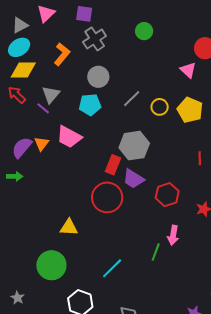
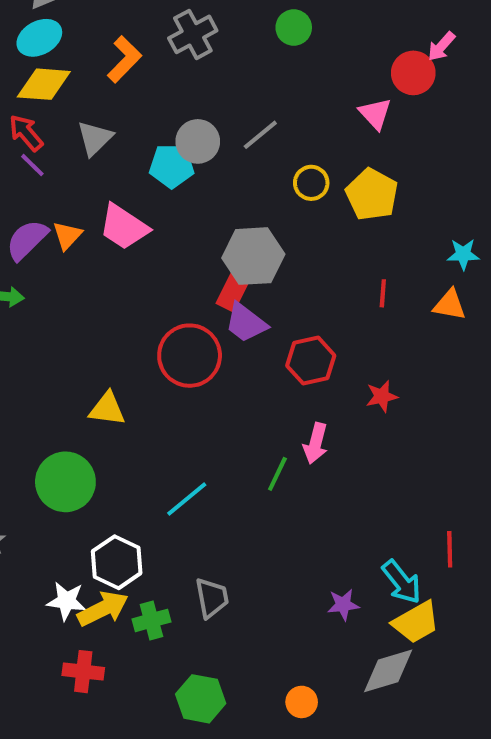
gray circle: (98, 77) -> (198, 141), moved
gray line: (132, 99) -> (260, 135), moved
purple line: (43, 108) -> (32, 165), moved
red rectangle: (113, 165) -> (233, 291), moved

